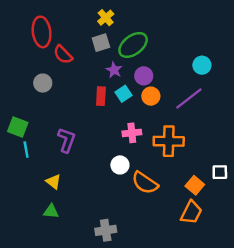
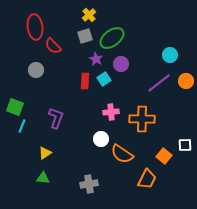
orange circle: (151, 96) -> (186, 81), moved
cyan line: (26, 150) -> (22, 126), turned 32
yellow triangle: (53, 182) -> (45, 153), turned 48
orange trapezoid: (191, 213) -> (147, 179), moved
gray cross: (106, 230) -> (89, 184), moved

